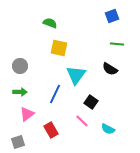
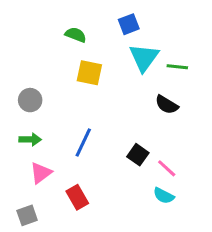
blue square: (112, 16) -> (129, 24), moved
cyan triangle: (76, 75) -> (144, 58), moved
pink line: (82, 121) -> (167, 168), moved

